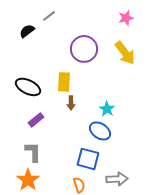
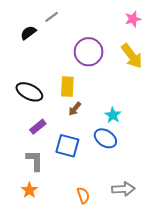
brown arrow: (71, 103) -> (75, 109), turned 40
blue square: (88, 159) -> (67, 146), moved
orange star: (28, 180) -> (29, 190), size x0.7

